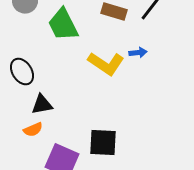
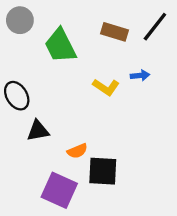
yellow L-shape: (106, 64) -> (106, 87), size x0.7
orange semicircle: (33, 130) -> (77, 151), moved

